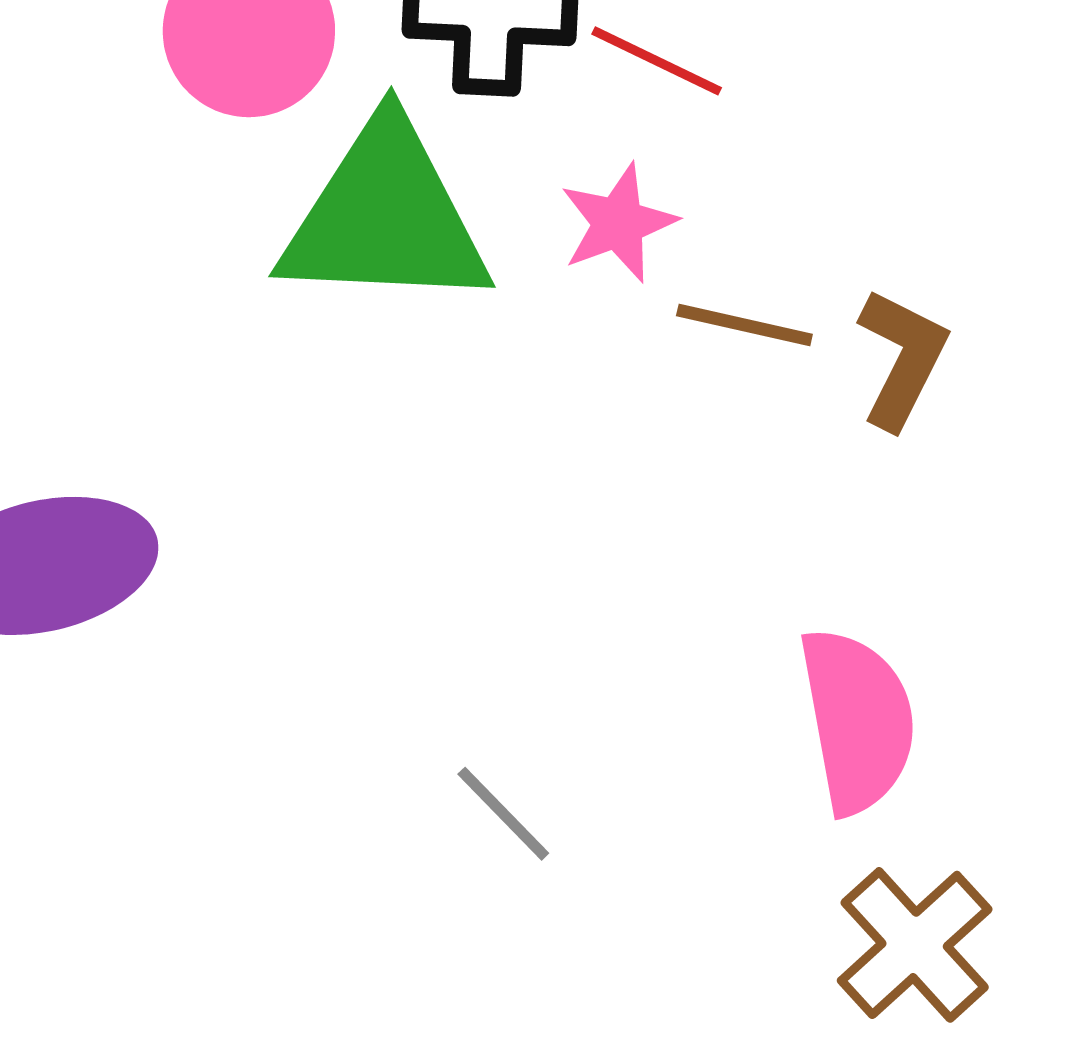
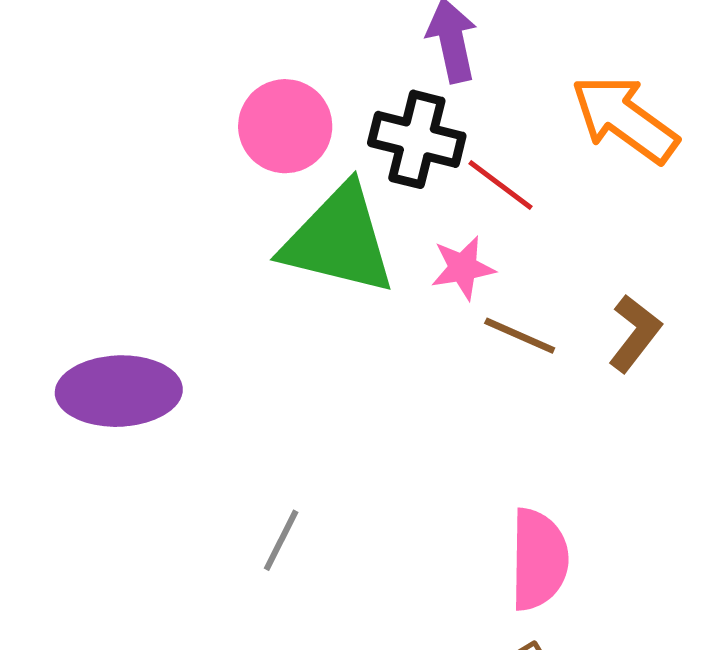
brown L-shape: (902, 359) -> (635, 333), moved
gray line: (503, 814) -> (281, 540), moved, turned 60

